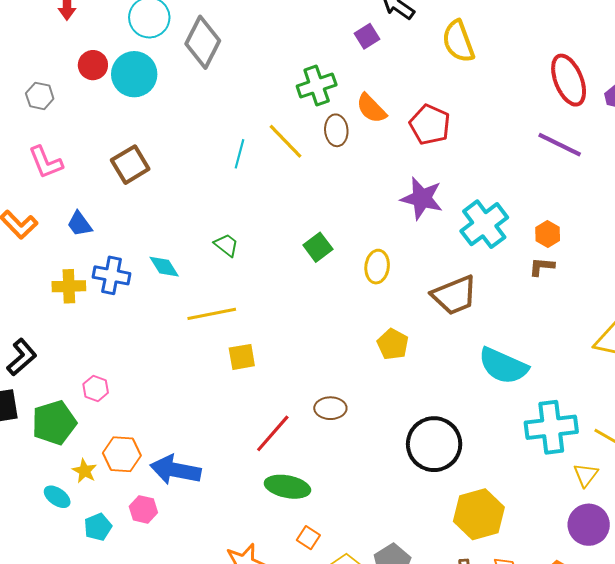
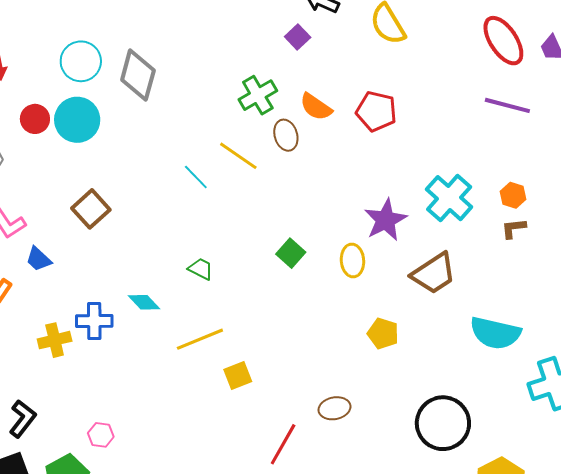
cyan line: (240, 154) -> (196, 177), turned -48
purple star: (422, 198) -> (386, 220), moved, turned -30
blue trapezoid: (80, 224) -> (38, 259), moved

